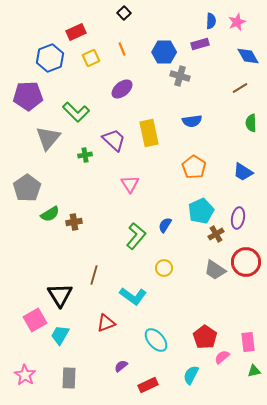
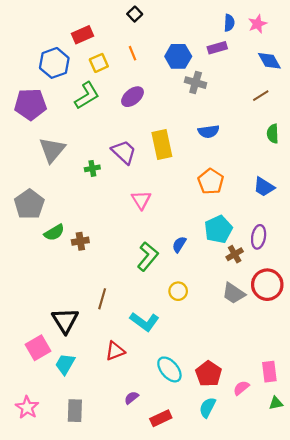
green L-shape: (76, 112) -> (87, 96), moved, turned -76
red pentagon: (205, 337) -> (209, 374), moved

